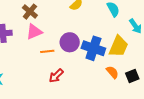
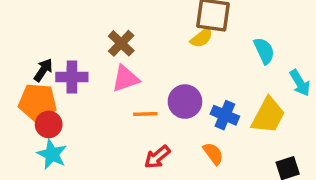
blue cross: (93, 48) -> (225, 115), size x0.7
orange semicircle: (112, 72) -> (213, 154), moved

